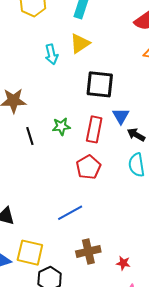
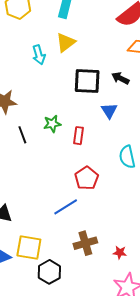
red rectangle: (94, 129) -> (78, 136), moved, size x0.7
black arrow: (136, 135) -> (120, 78), moved
red pentagon: (88, 167) -> (87, 178), moved

